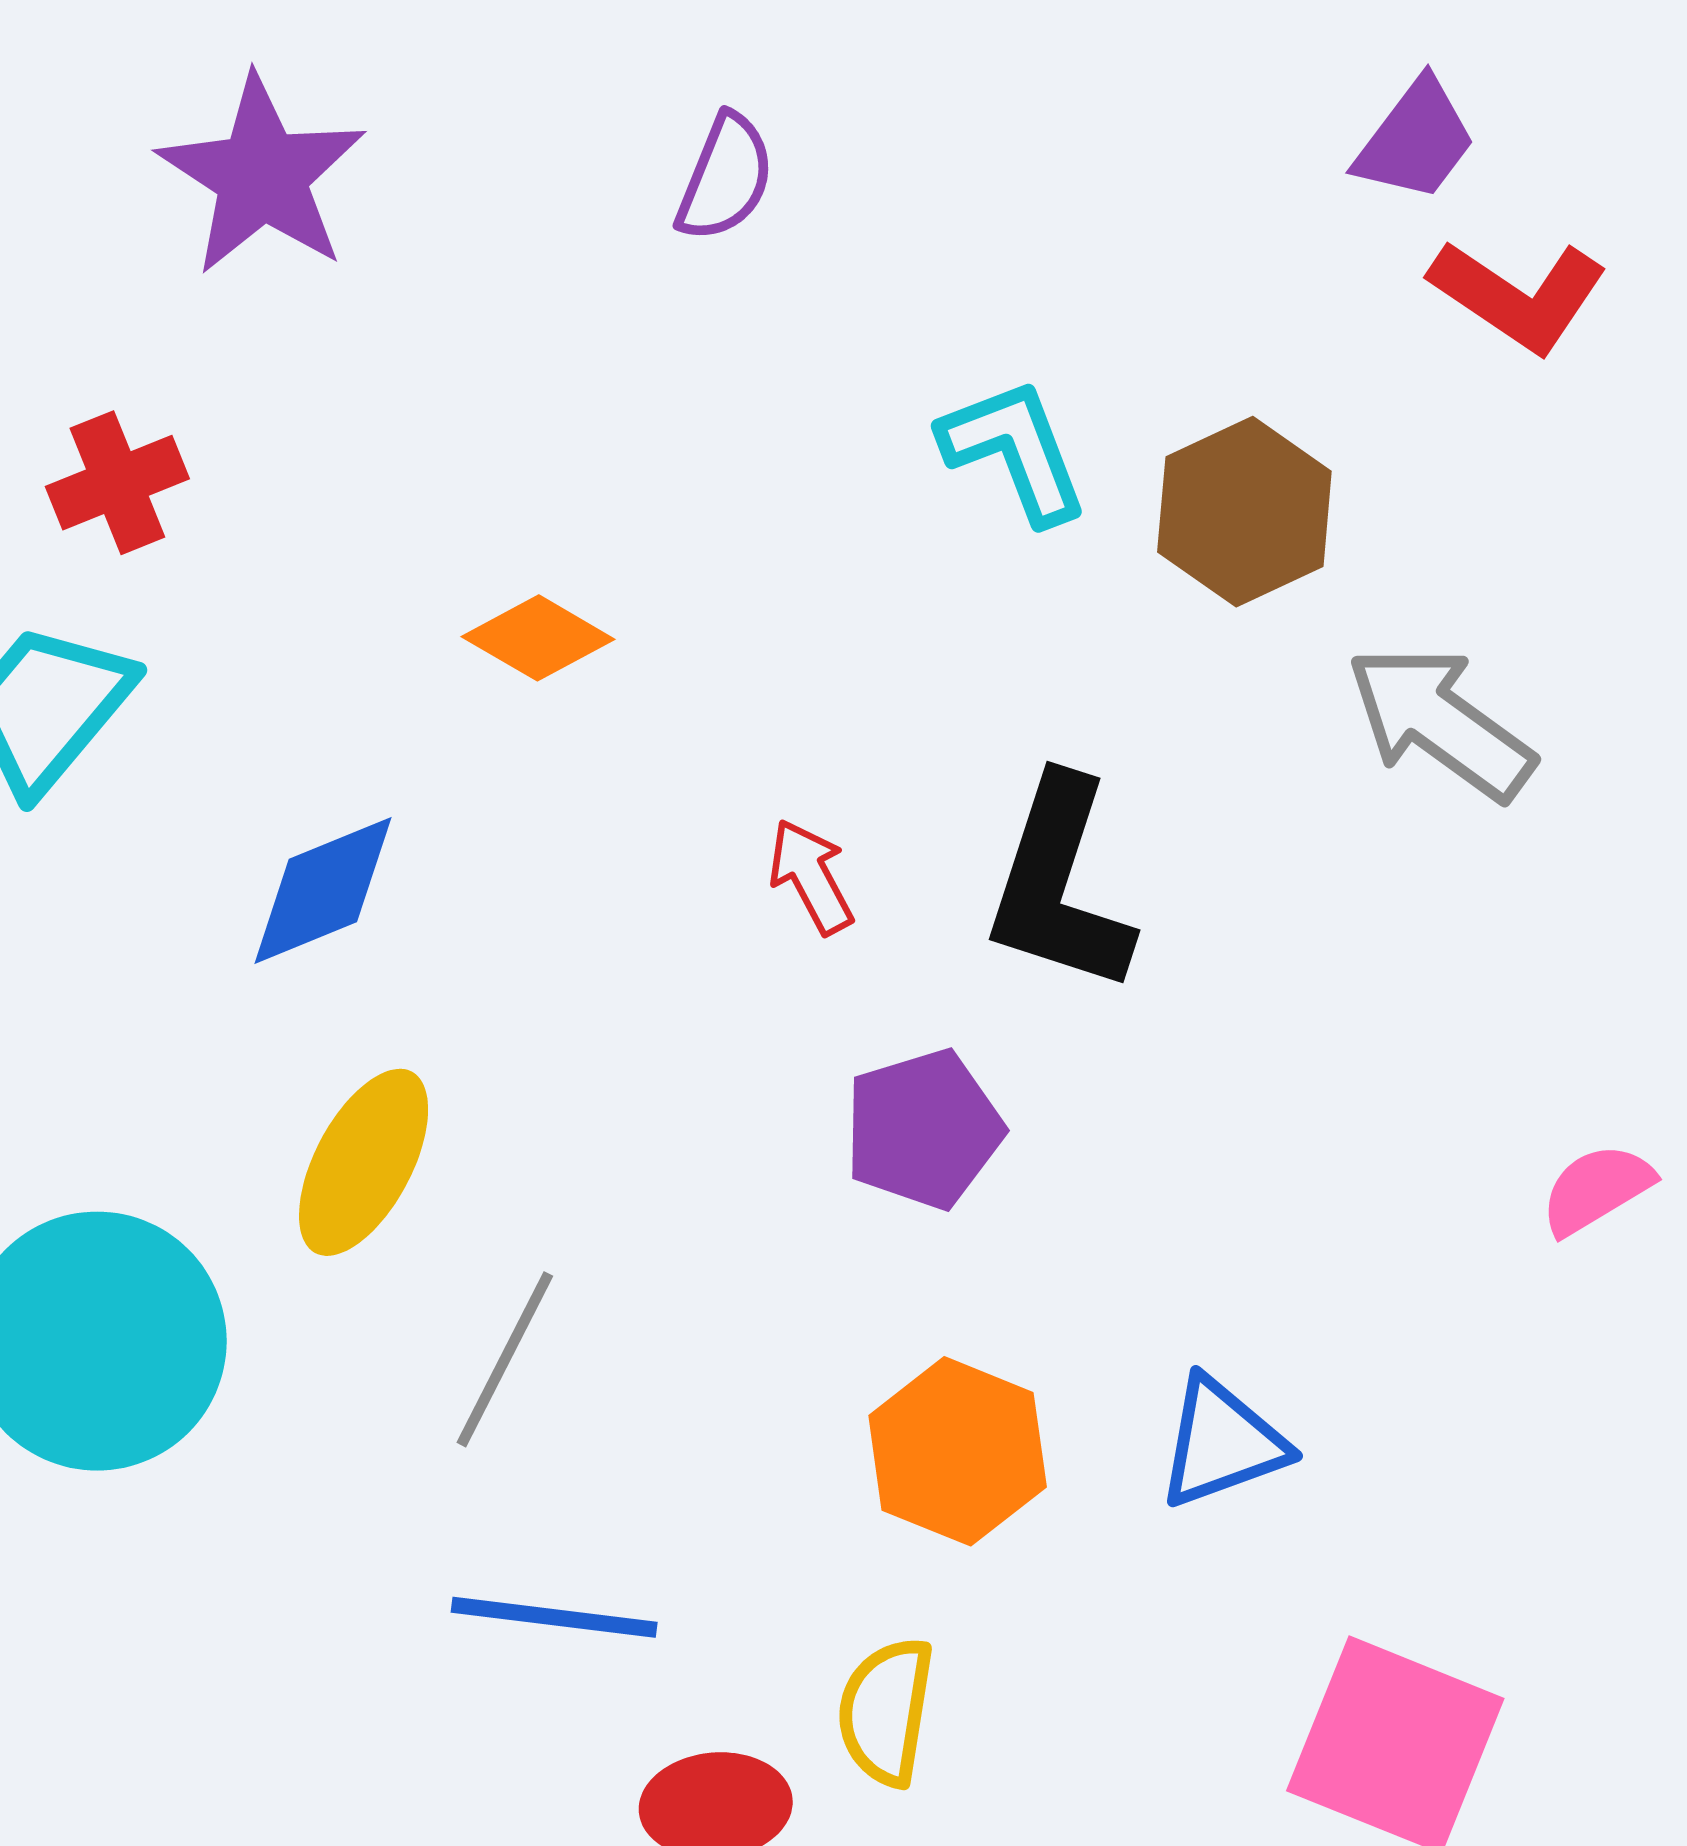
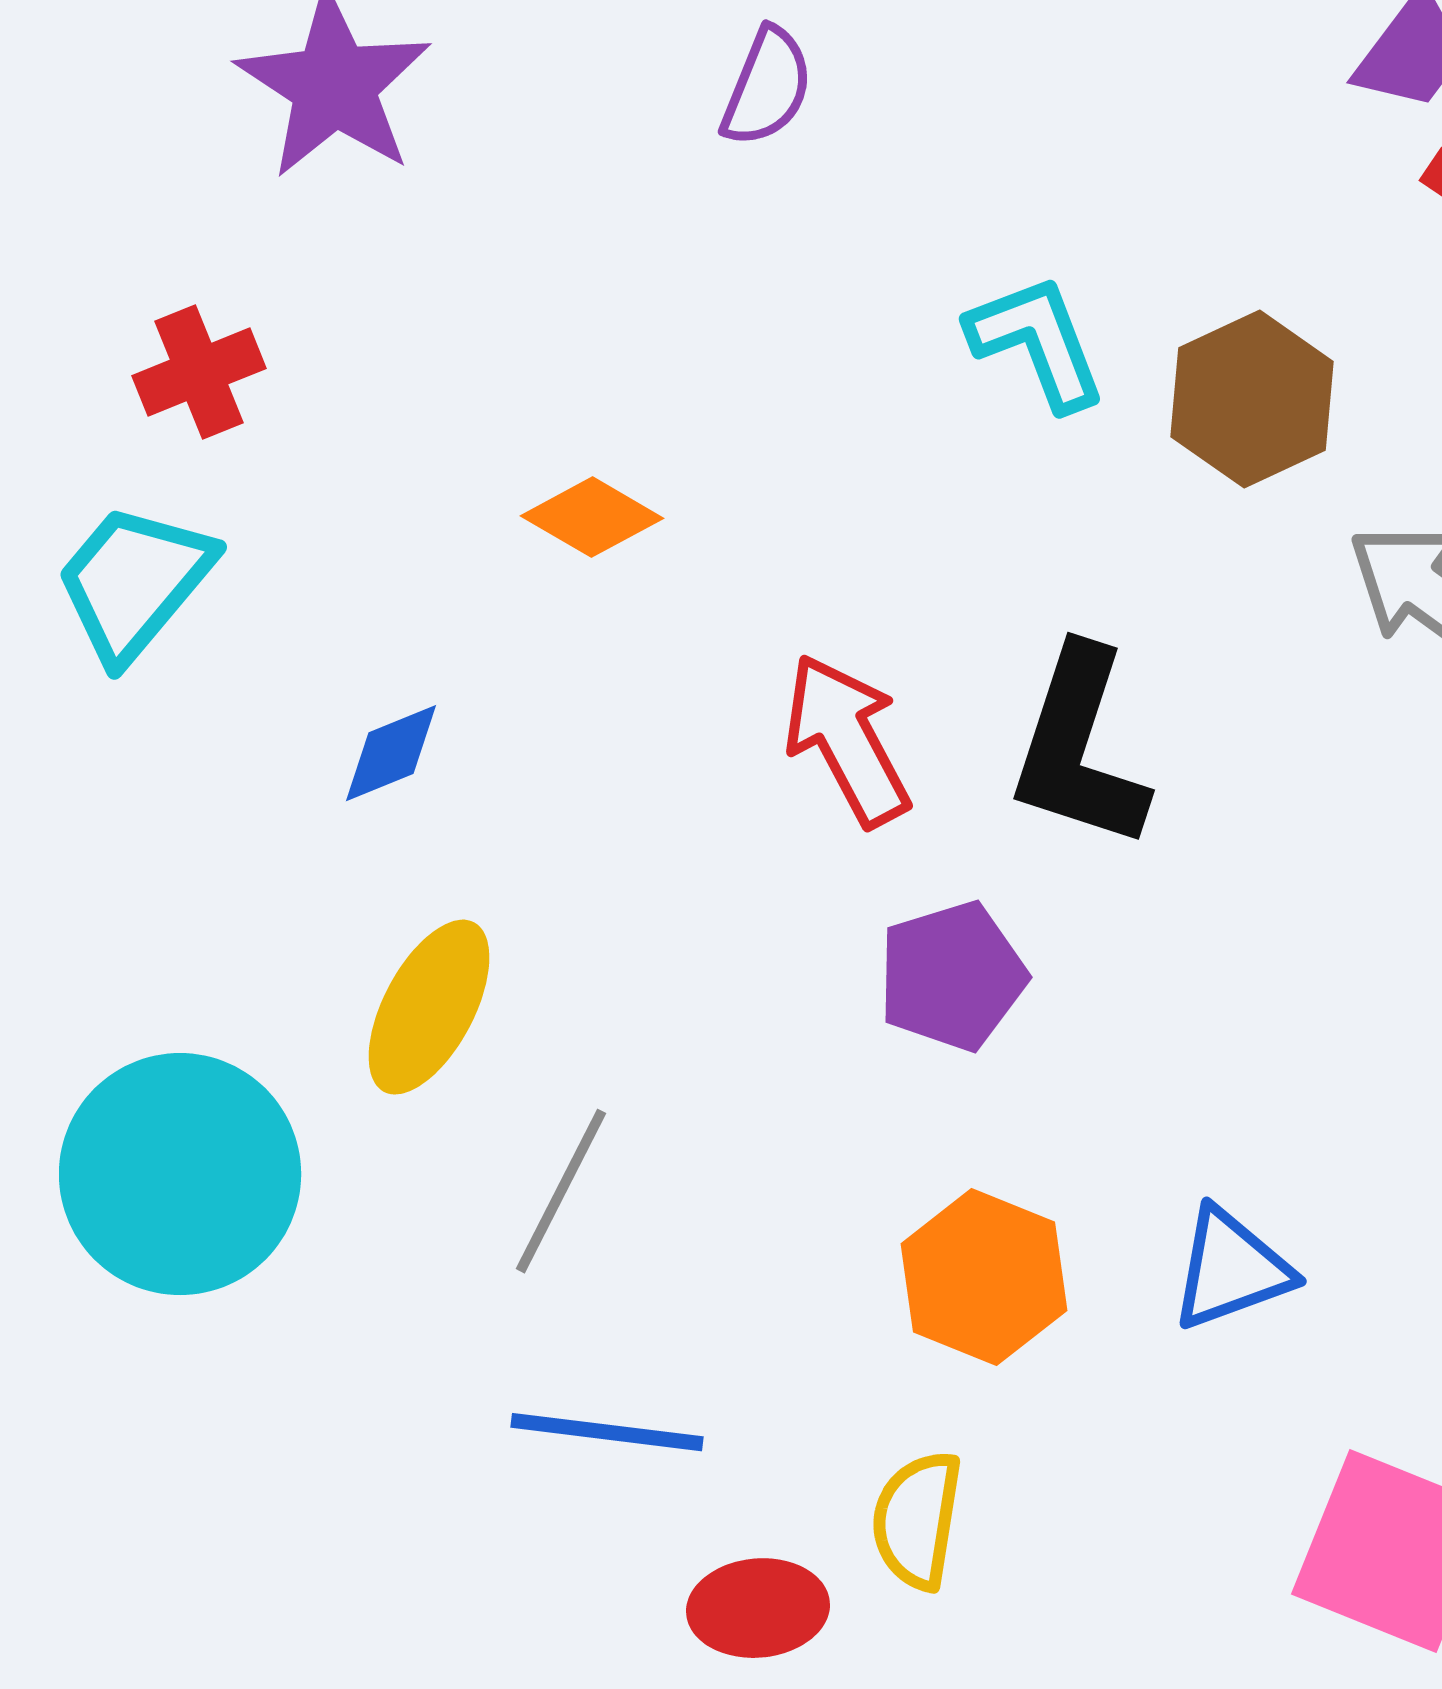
red arrow: (811, 877) -> (847, 740), size x1.6
blue diamond: (323, 890) -> (391, 753), size x0.7

